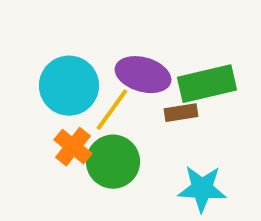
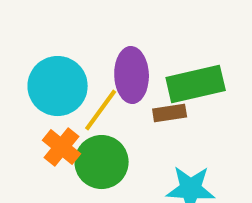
purple ellipse: (143, 75) -> (132, 75), turned 72

